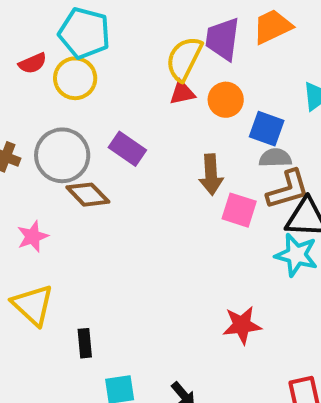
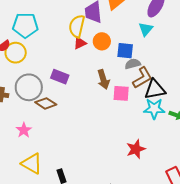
yellow circle: (75, 78) -> (16, 53), moved

